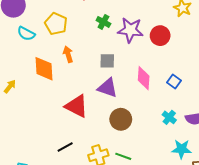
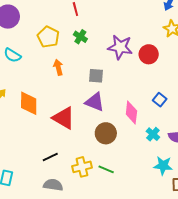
green cross: (103, 22) -> (80, 37), moved
cyan semicircle: (26, 34) -> (12, 55), moved
orange diamond: (44, 69) -> (29, 103), moved
pink diamond: (144, 78) -> (131, 113), moved

